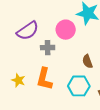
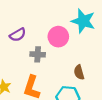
purple semicircle: (28, 31) -> (18, 35), size x0.7

